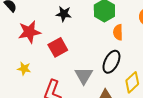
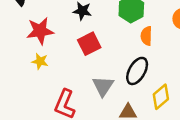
red square: (58, 47) -> (89, 44), moved
yellow star: (24, 69) -> (40, 61), moved

